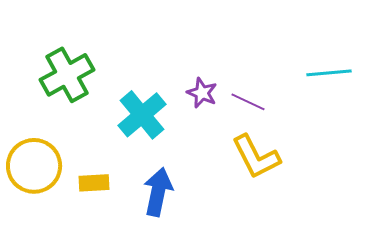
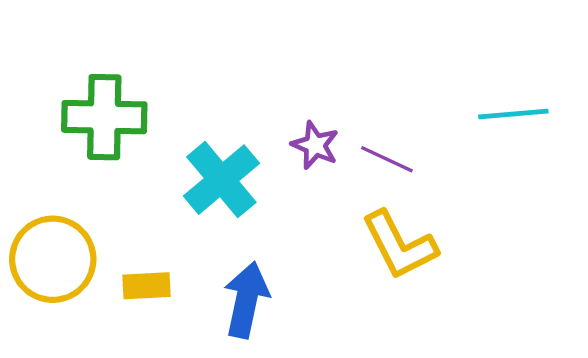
green cross: (67, 75) -> (104, 117), turned 30

